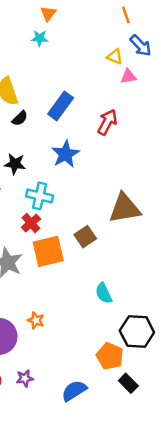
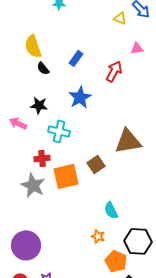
pink triangle: (128, 76) -> (137, 48), moved
blue rectangle: (61, 106) -> (76, 58), size x0.7
black semicircle: (20, 118) -> (43, 68), turned 96
red cross: (31, 223) -> (42, 158), moved, turned 35
orange star: (36, 320) -> (98, 236), moved

